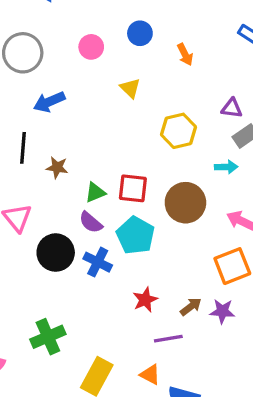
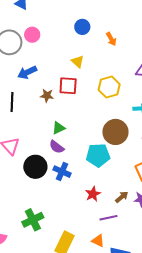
pink circle: (91, 47) -> (32, 35), moved
brown star: (57, 167) -> (47, 96), moved
red square: (133, 188) -> (68, 86), moved
cyan pentagon: (135, 235) -> (98, 155), moved, turned -30

